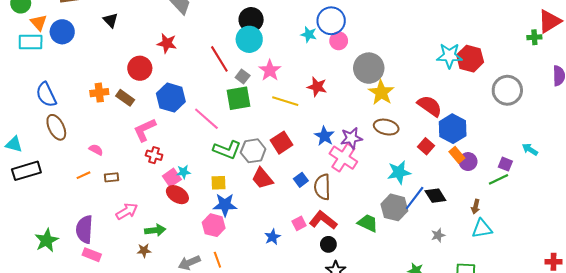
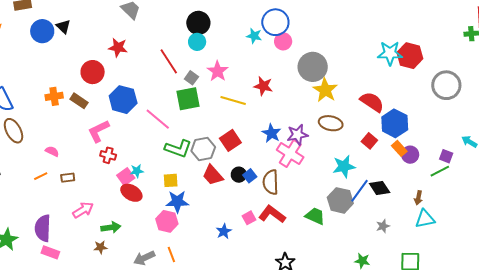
blue circle: (62, 32) -> (42, 31), moved
cyan circle: (249, 39) -> (197, 42), size x0.7
black circle: (328, 244) -> (239, 175), moved

